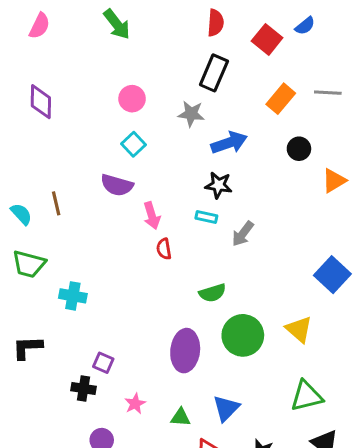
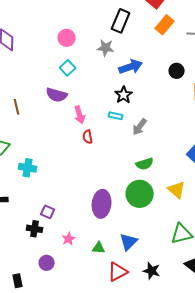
orange rectangle: (281, 99) -> (165, 25), moved
black star: (219, 185) -> (124, 95), turned 30
green semicircle: (212, 293) -> (145, 164), moved

